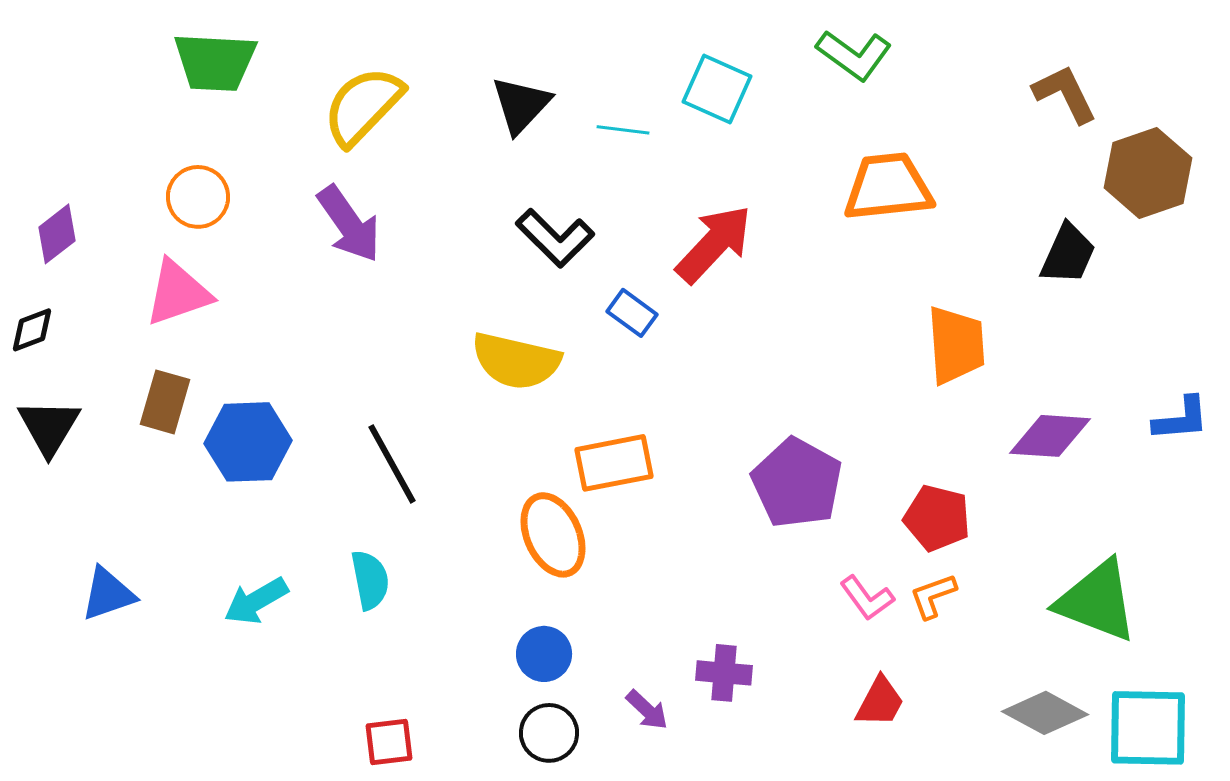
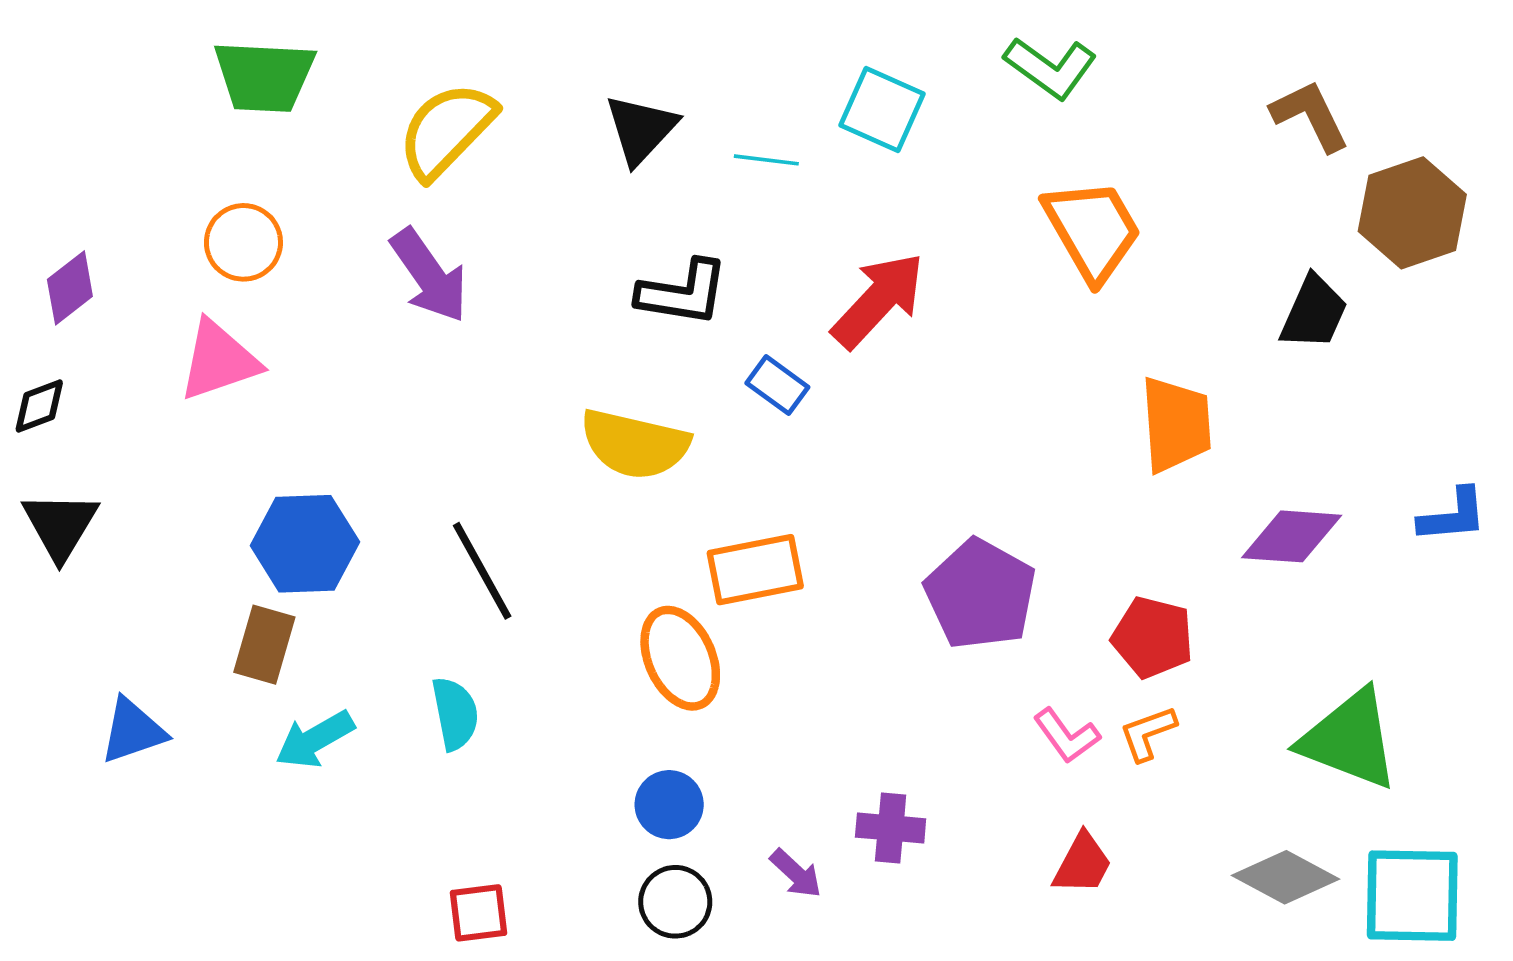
orange trapezoid: (888, 187) -> (1092, 230), turned 66
black L-shape: (555, 238) -> (683, 293), turned -36
brown rectangle: (165, 402) -> (264, 645), moved

